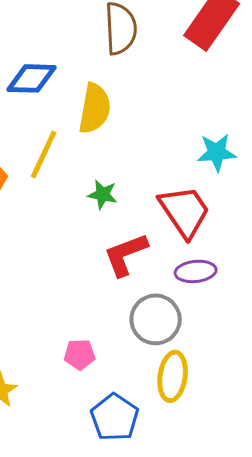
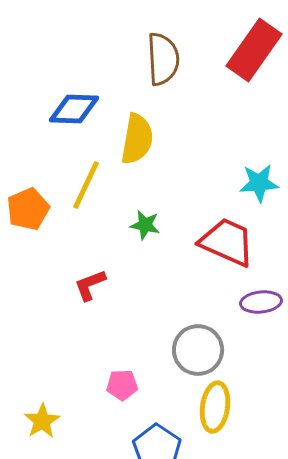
red trapezoid: (185, 211) -> (227, 242), turned -32
red L-shape: (126, 254) -> (90, 285), moved, size x0.7
purple ellipse: (196, 271) -> (261, 302), moved

